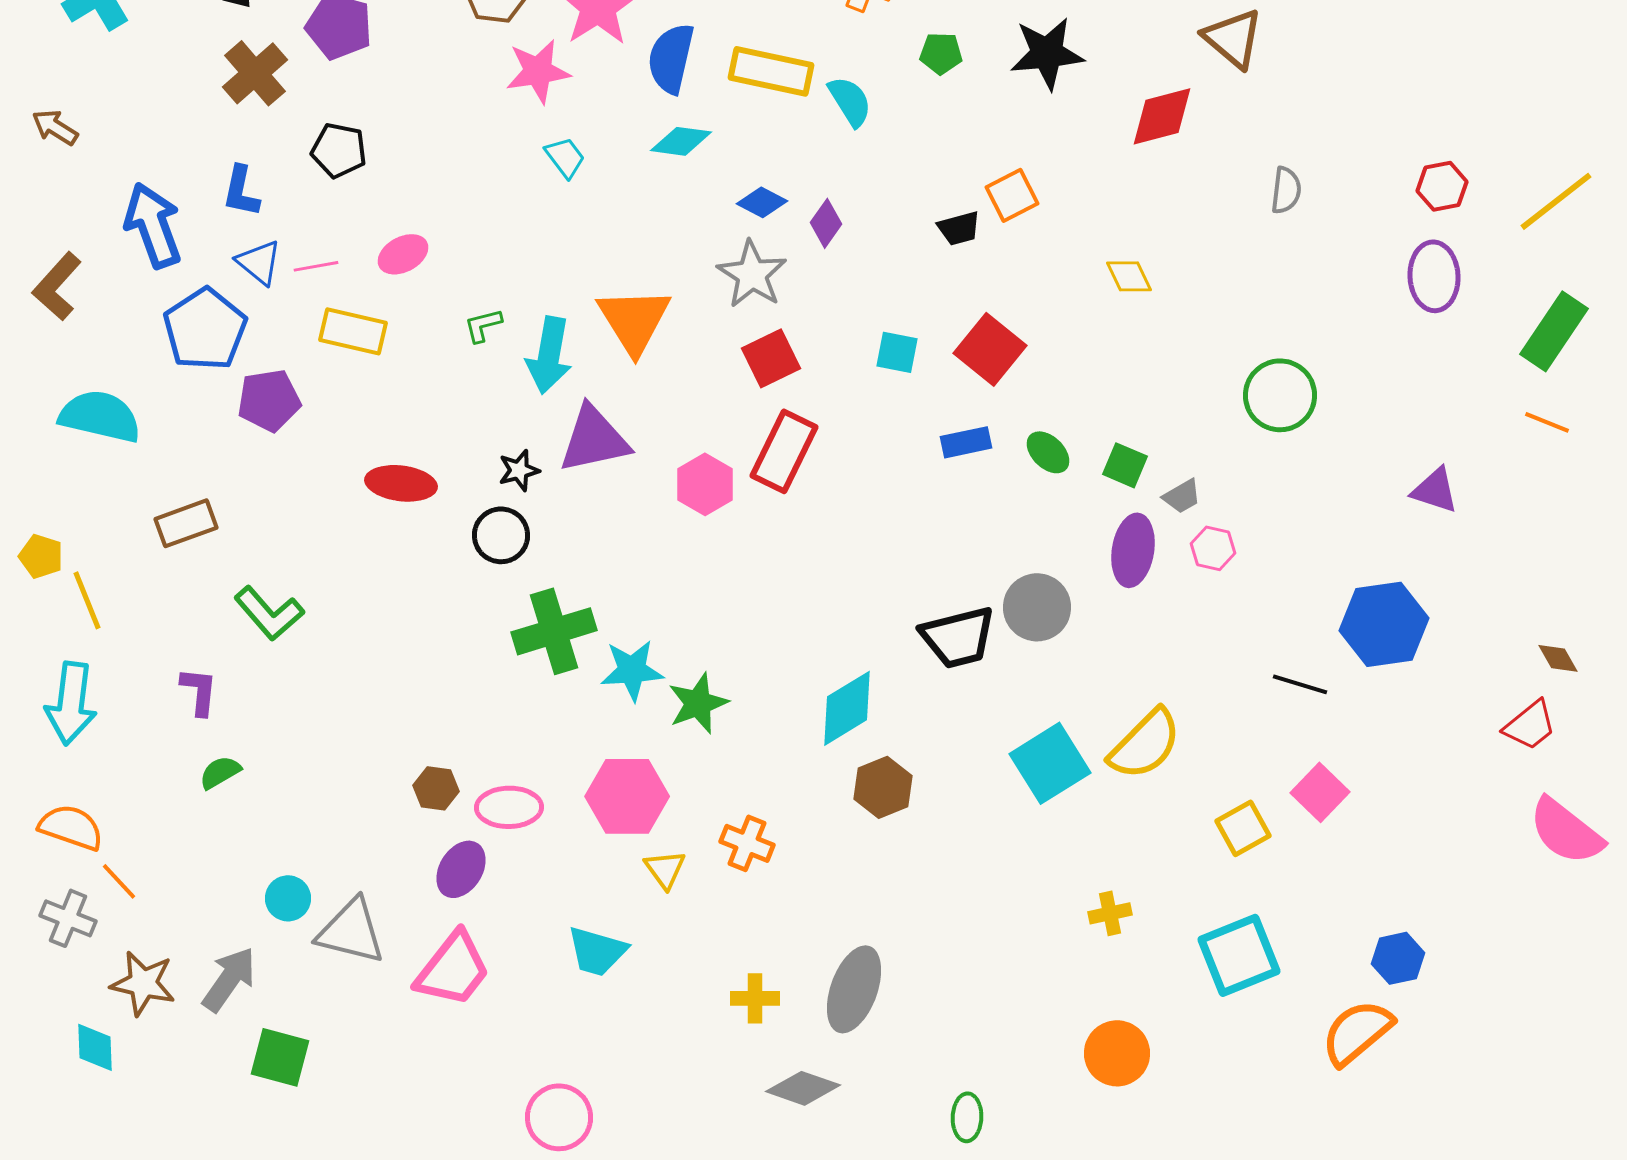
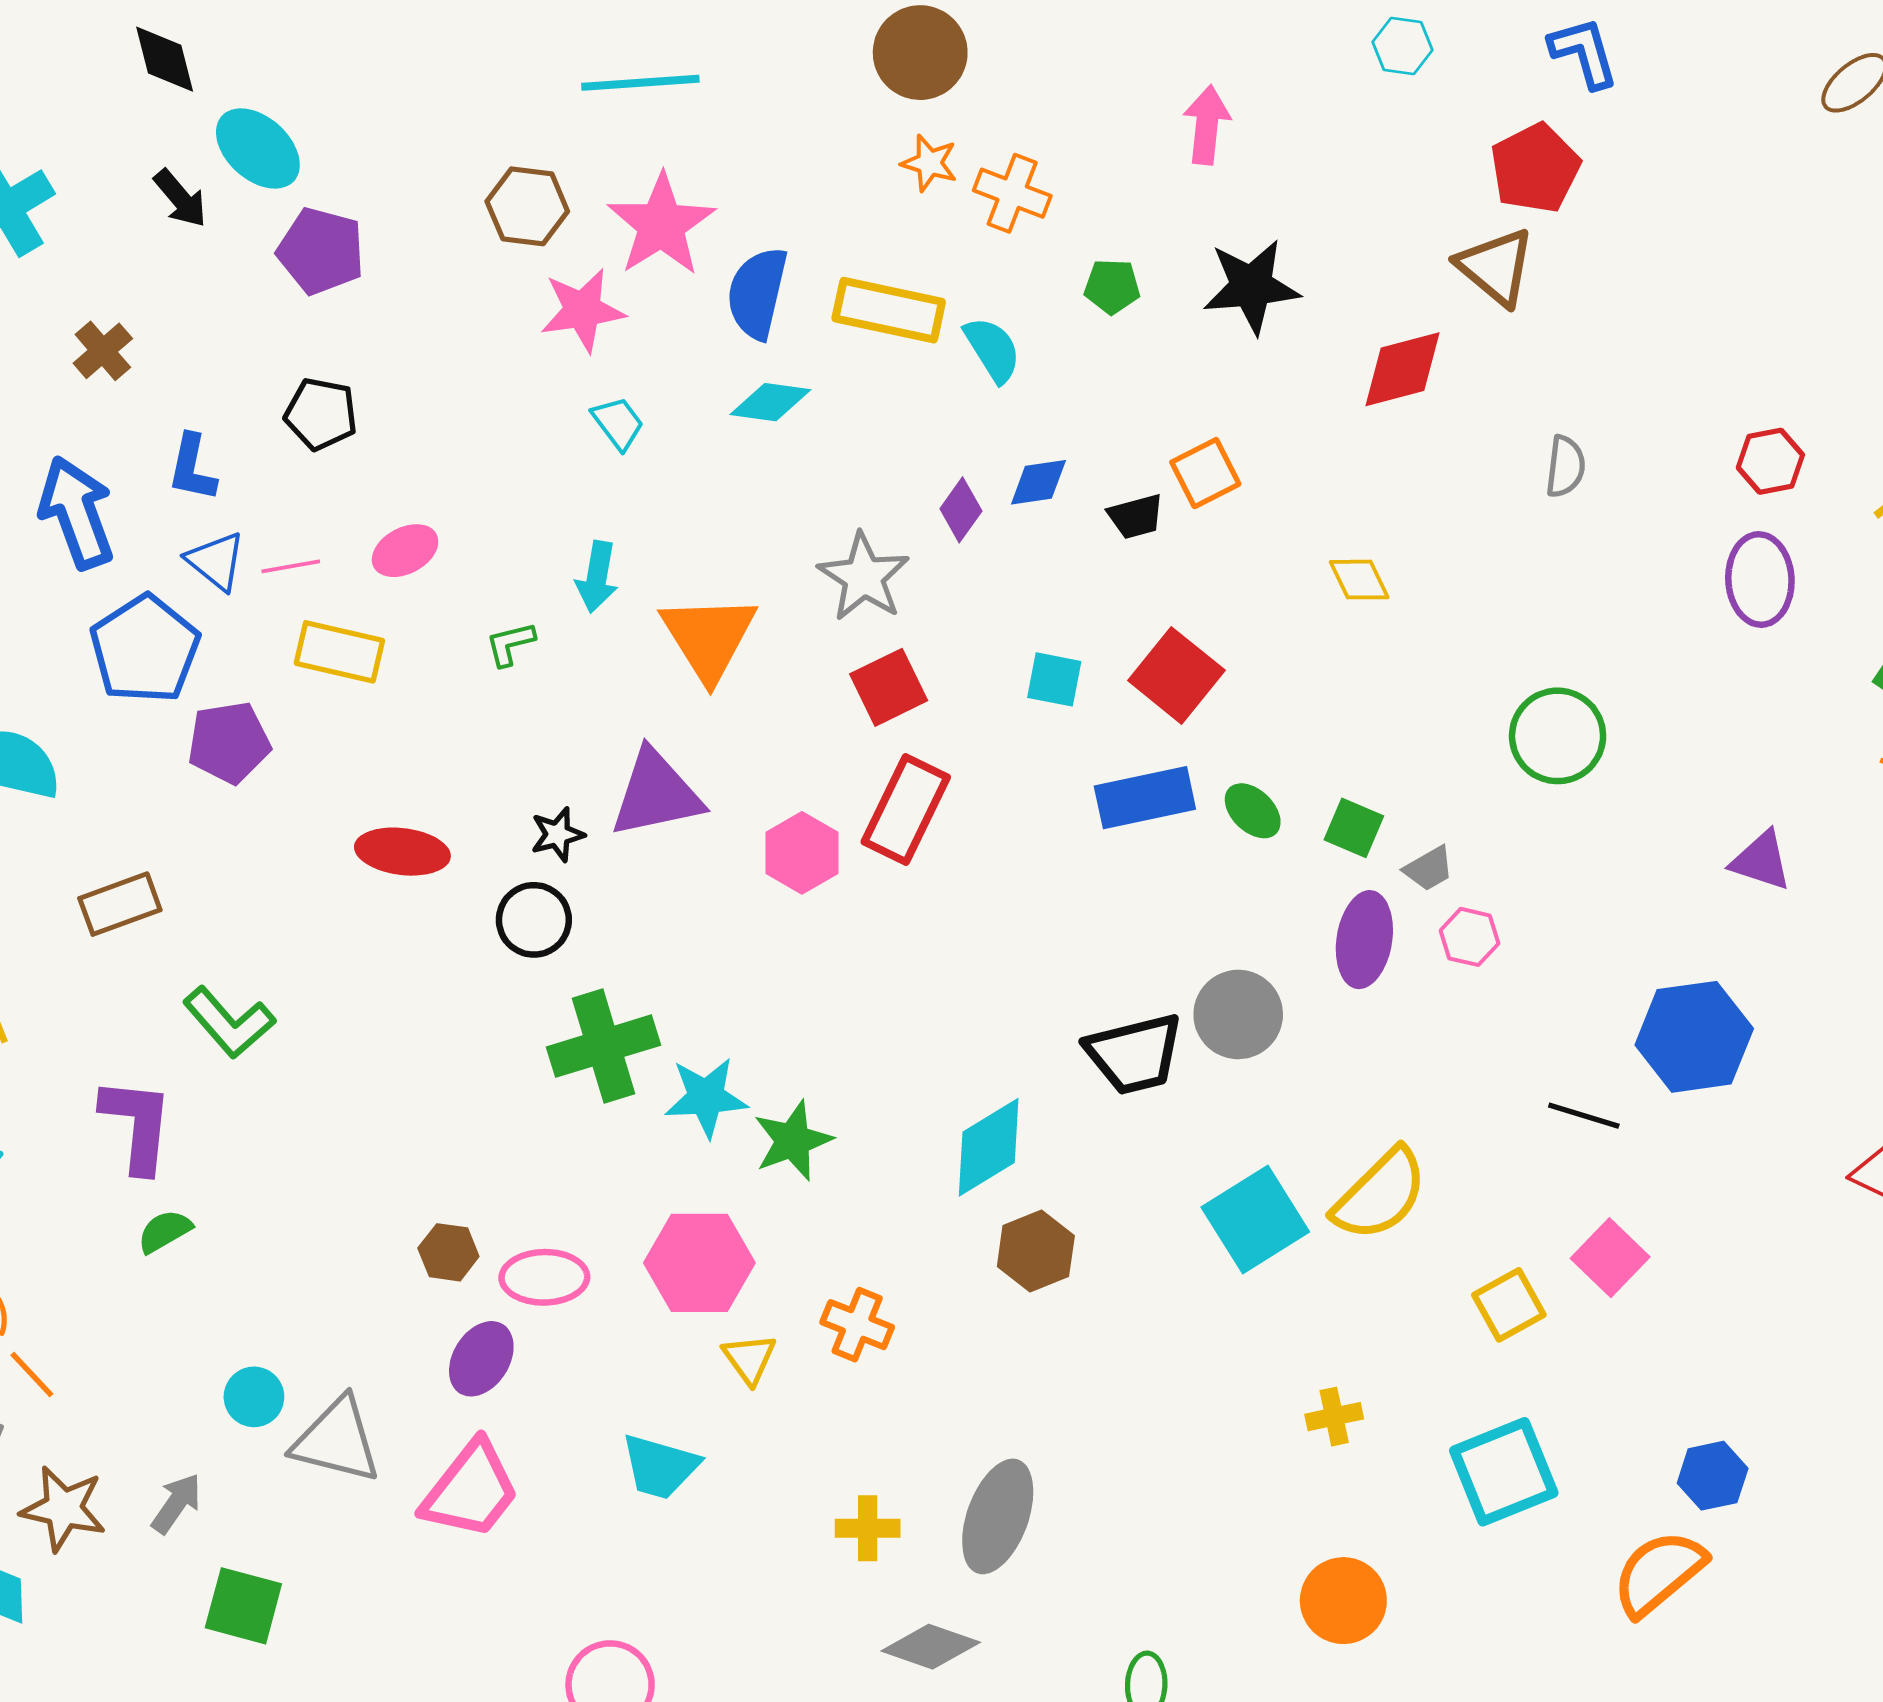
brown cross: (255, 73) -> (103, 351), moved, size x0.7
blue diamond: (762, 202) -> (1038, 482), moved, turned -36
cyan arrow: (549, 355) -> (597, 577), moved, size x0.7
blue rectangle: (966, 442) -> (1145, 798), size x1.5
purple L-shape: (199, 691) -> (137, 1125), size x1.5
gray arrow: (229, 979) -> (176, 1503), size x0.7

